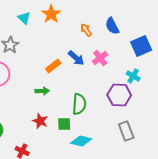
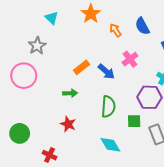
orange star: (51, 14) -> (91, 14), moved
blue arrow: (76, 58) -> (106, 72), moved
green square: (64, 124) -> (134, 121), moved
cyan diamond: (81, 141) -> (110, 145), turned 45

